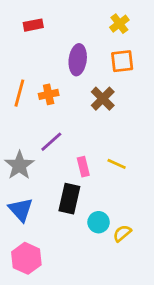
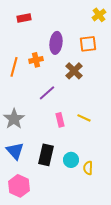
yellow cross: (119, 24) -> (99, 15), moved
orange cross: (49, 94) -> (36, 60), moved
purple line: (51, 142) -> (47, 93), moved
black rectangle: (69, 199) -> (46, 155), moved
yellow semicircle: (122, 233) -> (88, 168), turned -48

